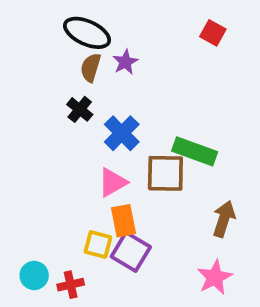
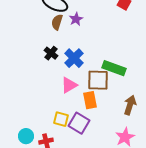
black cross: (80, 109) -> (51, 53), moved
orange rectangle: (124, 221) -> (90, 100), moved

